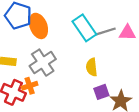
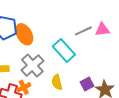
cyan rectangle: (84, 28) -> (64, 50), moved
yellow semicircle: (92, 67) -> (57, 82), moved

